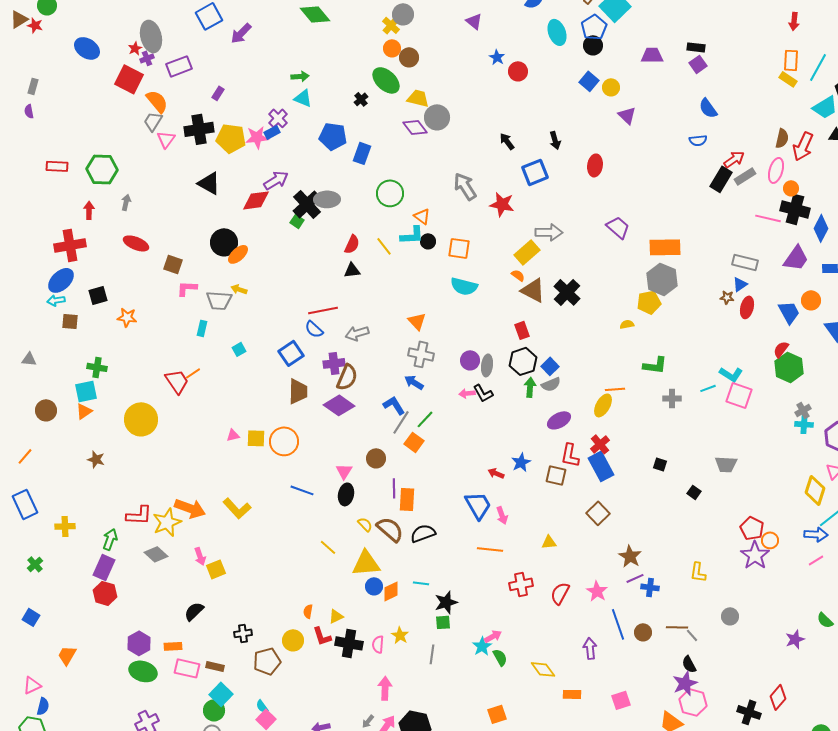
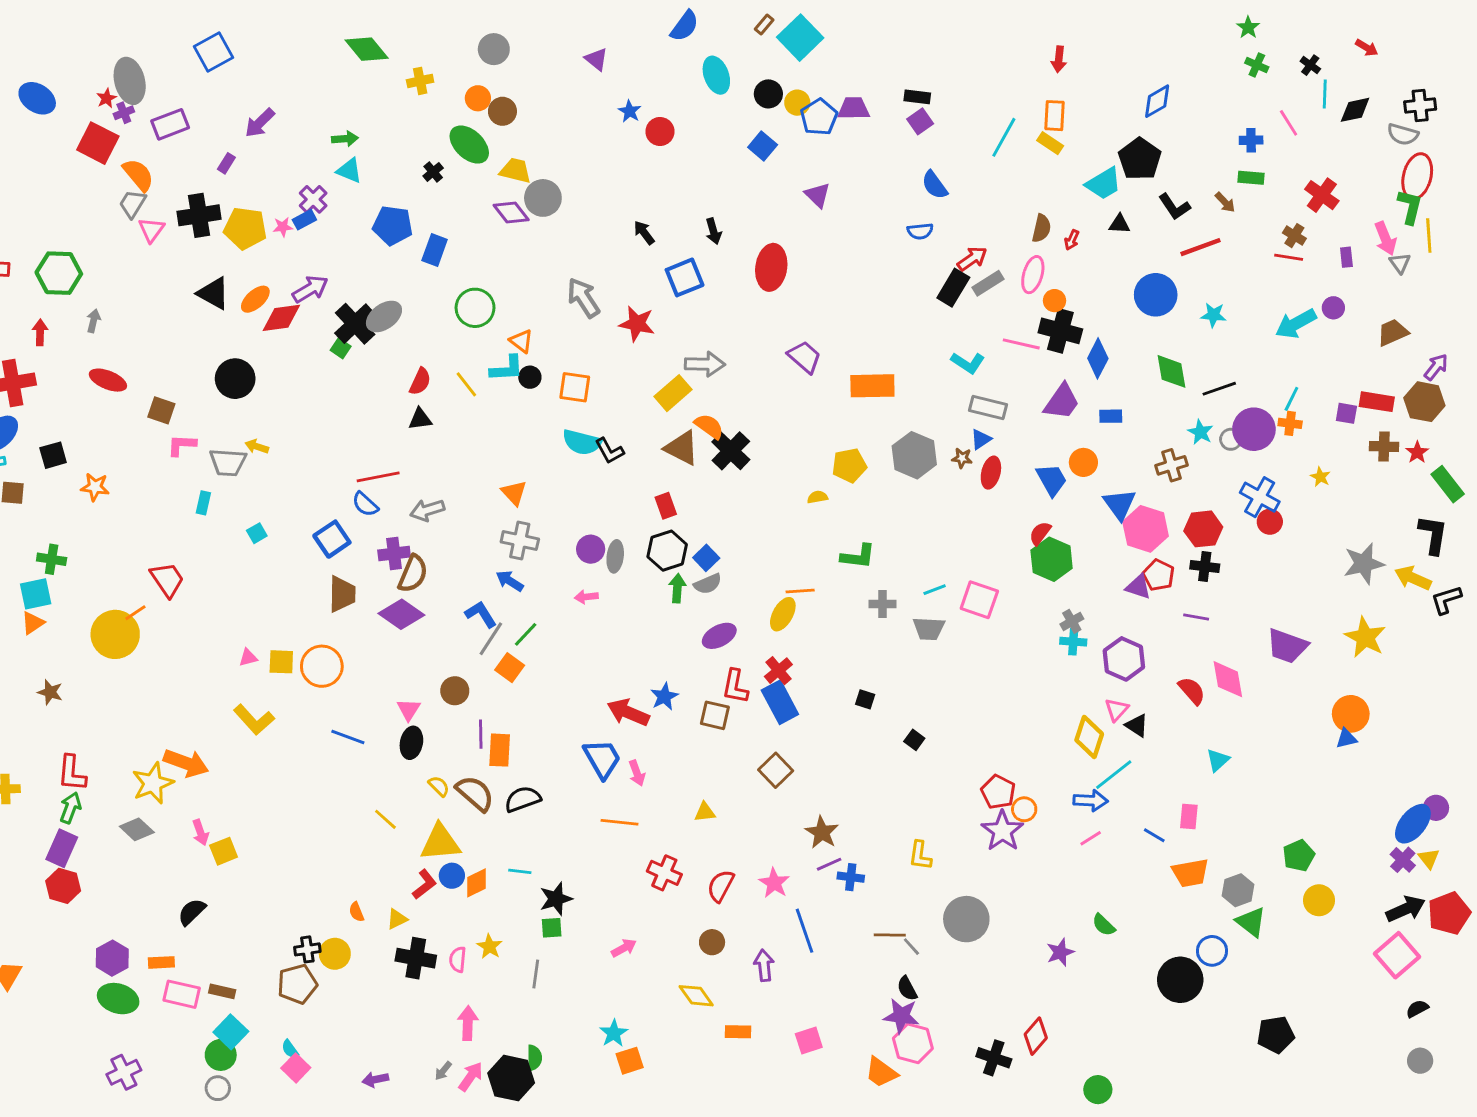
yellow cross: (391, 25) -> (420, 81), moved, turned 36
blue pentagon: (594, 27) -> (819, 117), moved
purple arrow: (241, 33) -> (260, 123), moved
cyan line: (818, 67) -> (1004, 137), moved
yellow circle: (611, 87) -> (797, 103), moved
pink star: (257, 137) -> (283, 227), size x0.6
red arrow: (803, 146) -> (1072, 240), size x0.5
red ellipse: (595, 165) -> (771, 267), size x1.4
gray ellipse: (327, 199) -> (384, 316), turned -35
orange ellipse: (238, 254) -> (255, 299), moved
orange semicircle: (518, 275) -> (709, 426), moved, size x1.5
gray hexagon: (662, 279) -> (914, 455), moved
orange line: (193, 373) -> (135, 613), moved
cyan L-shape: (731, 374) -> (968, 363), moved
black L-shape: (483, 393) -> (609, 451), moved
gray trapezoid: (726, 464) -> (929, 629), moved
red arrow: (496, 473) -> (628, 712), size x1.8
yellow L-shape: (237, 508) -> (254, 720), moved
red L-shape: (139, 515) -> (72, 773), moved, turned 92
red cross: (521, 584) -> (664, 873), turned 35
orange semicircle: (308, 611) -> (357, 912), turned -32
gray circle: (730, 616) -> (966, 919), size x1.8
brown circle: (643, 632) -> (712, 942), moved
black cross: (243, 633) -> (307, 949), moved
red L-shape: (322, 636) -> (424, 884), moved, turned -110
cyan star: (482, 646) -> (614, 1033), moved
green semicircle: (500, 657) -> (534, 1058), moved, turned 30
purple star: (685, 683) -> (901, 1016), turned 30

